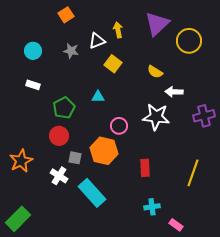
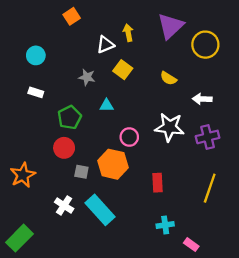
gray star: (71, 51) -> (87, 77), moved
white arrow: (174, 92) -> (202, 99), moved
purple cross: (204, 116) -> (208, 137), moved
white cross: (59, 176) -> (64, 205), moved

